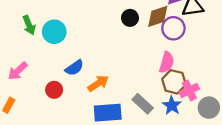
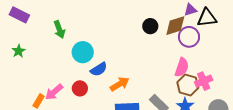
cyan circle: (54, 32) -> (83, 52), moved
pink arrow: (18, 71) -> (54, 92), moved
pink cross: (189, 90) -> (204, 81), moved

